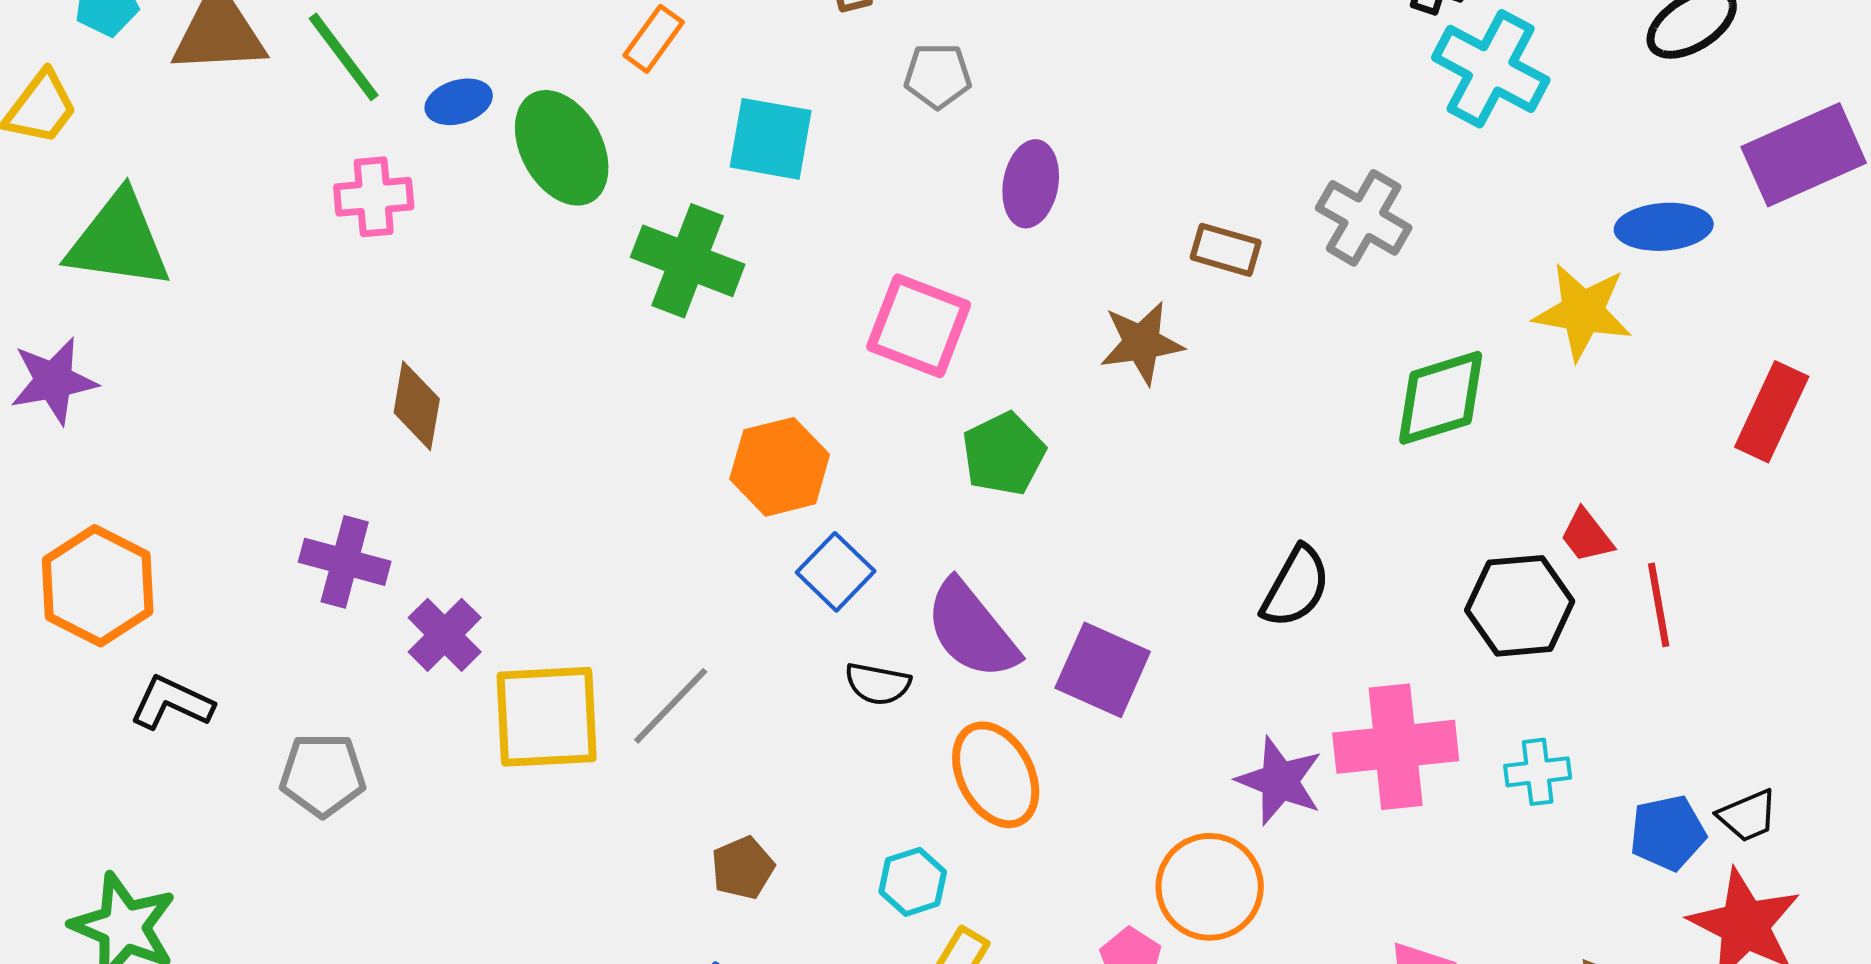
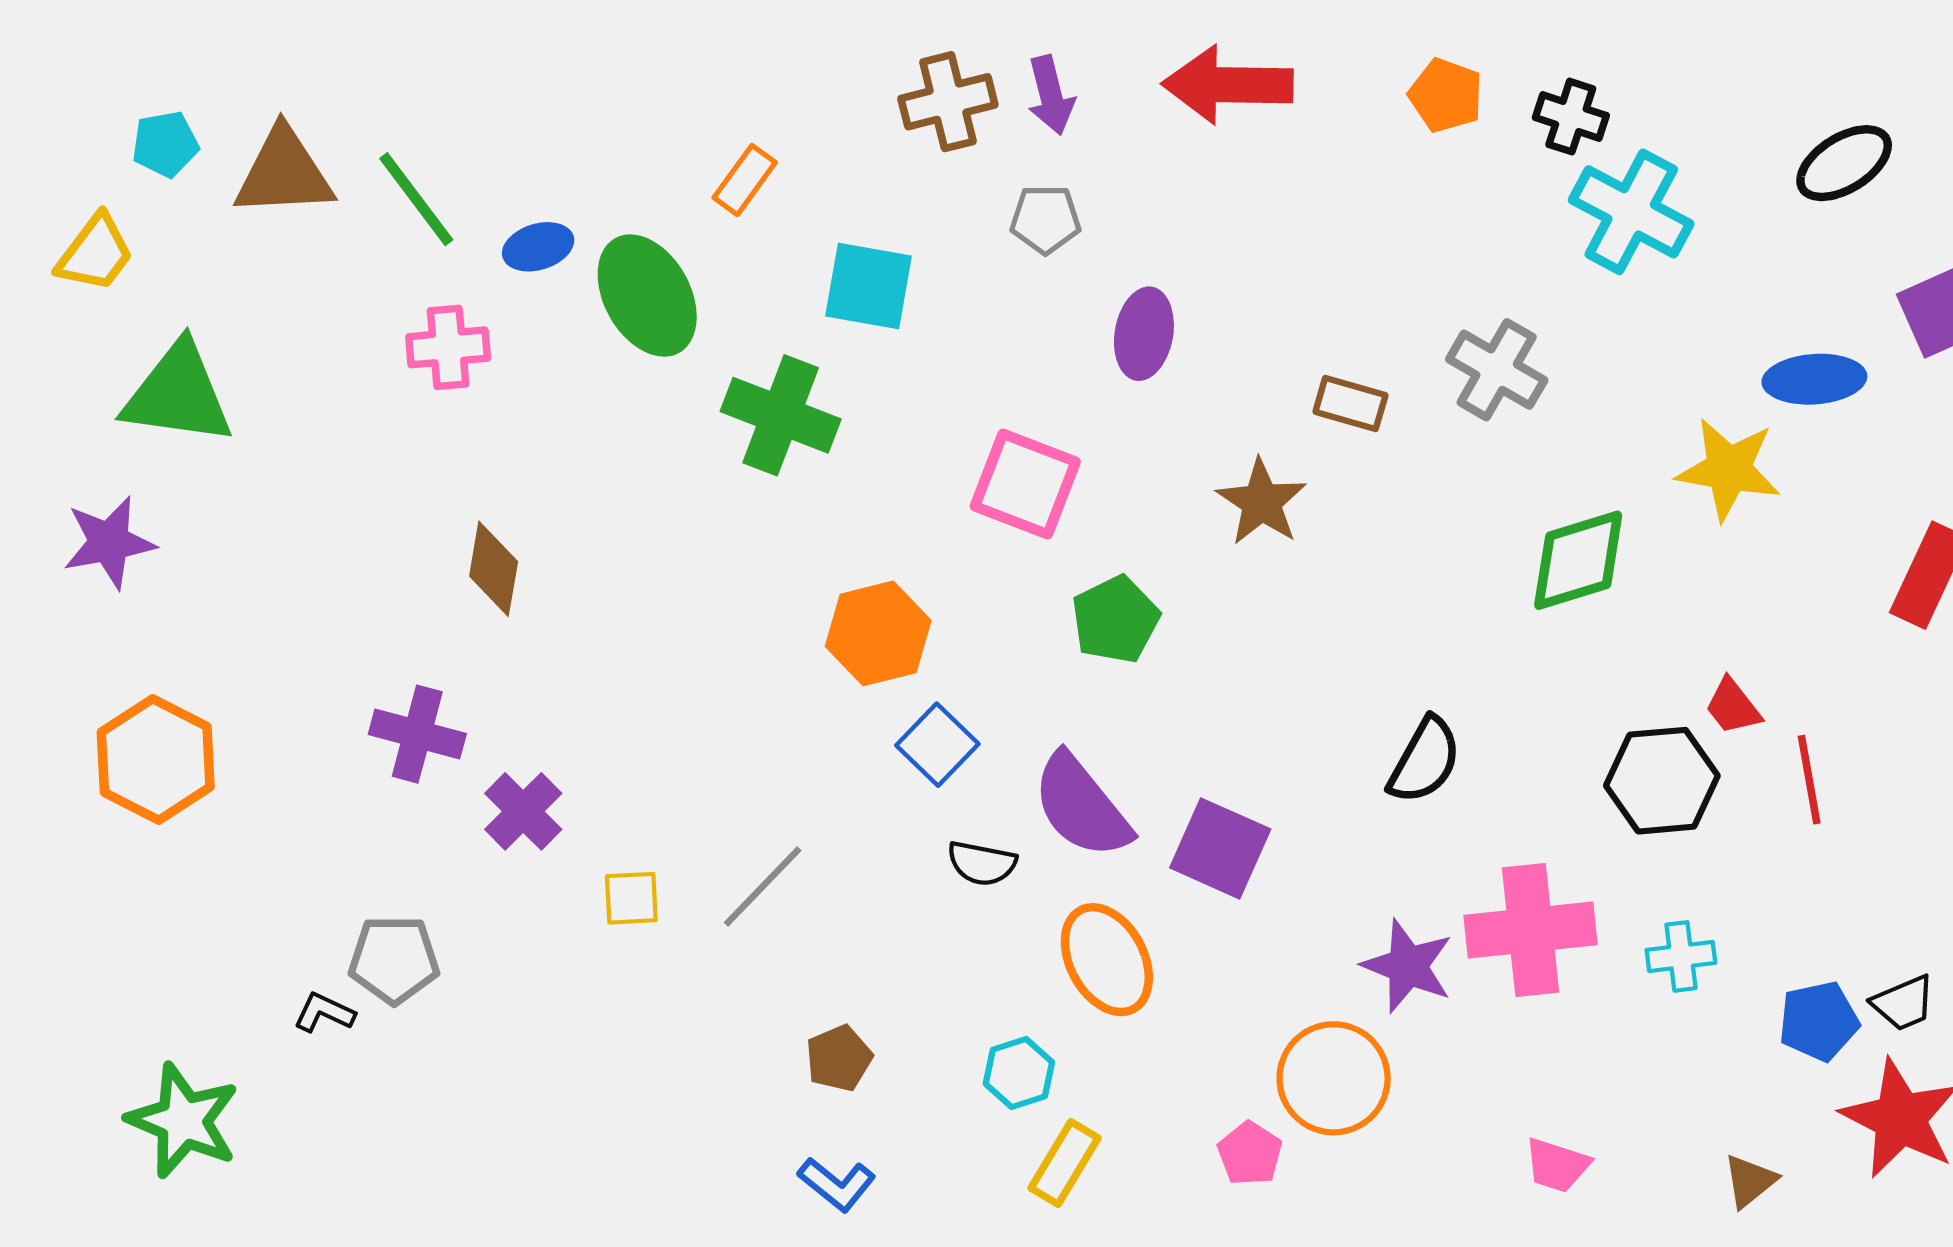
brown star: (1142, 343) -> (1262, 502), turned -30
black L-shape: (172, 703) -> (324, 1013), moved, size x0.7
yellow square: (547, 717) -> (631, 898), size x0.5

